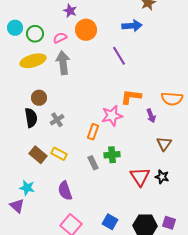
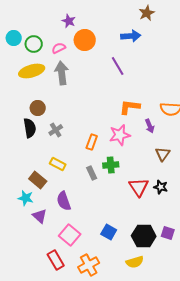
pink star: (112, 116) -> (120, 135), moved
brown rectangle: (38, 155) -> (38, 180), moved
purple triangle: (17, 206) -> (40, 216), moved

